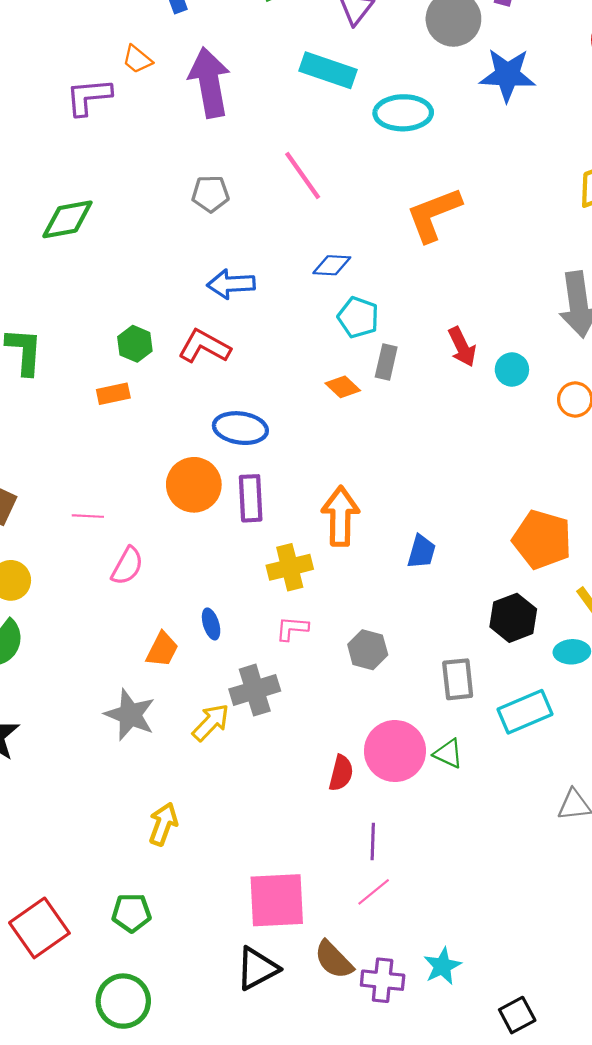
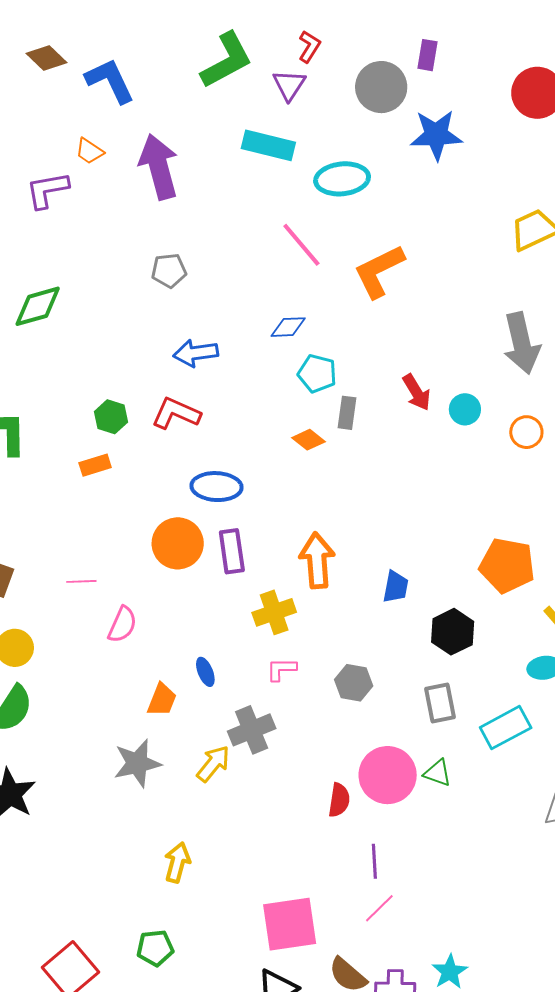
pink line: (303, 175) -> (301, 245), moved
black hexagon: (513, 618) -> (453, 632), moved
gray star: (130, 715) -> (137, 763), turned -30

